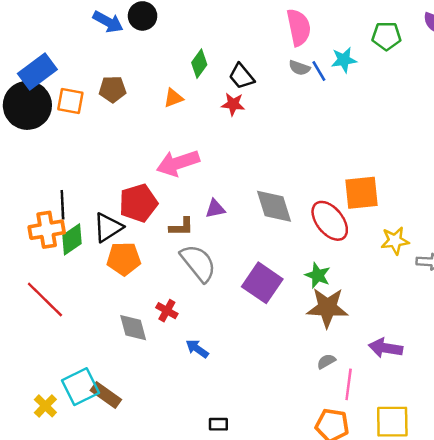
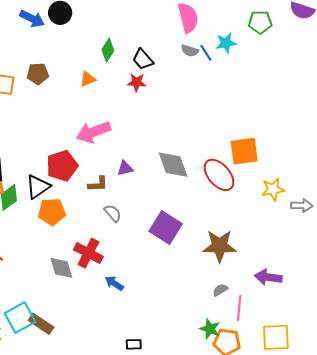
gray semicircle: (198, 263) -> (113, 213), size x0.6
green star: (318, 275) -> (210, 329), moved
red cross: (167, 311) -> (88, 253), size x1.6

